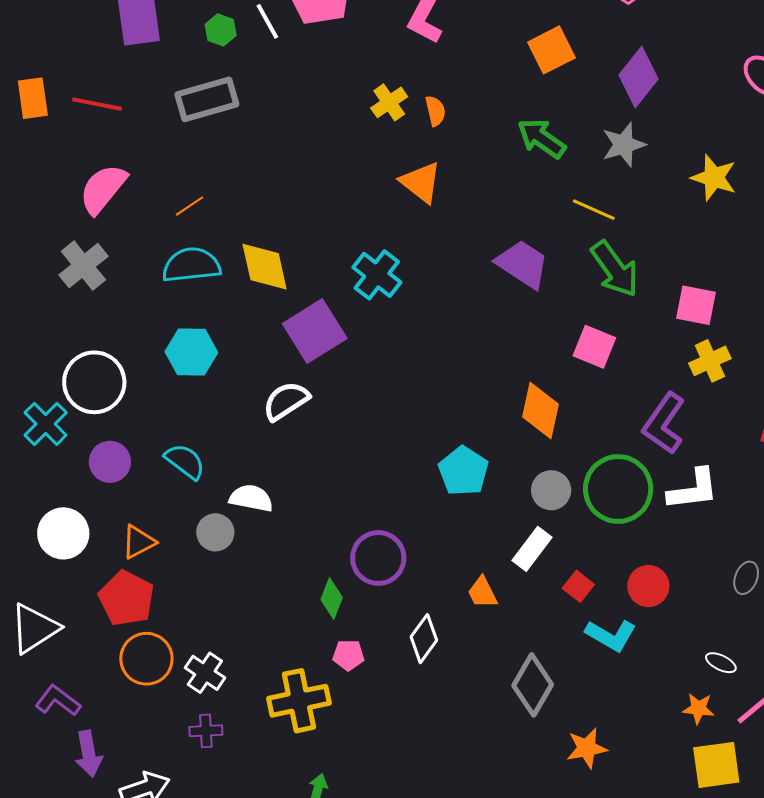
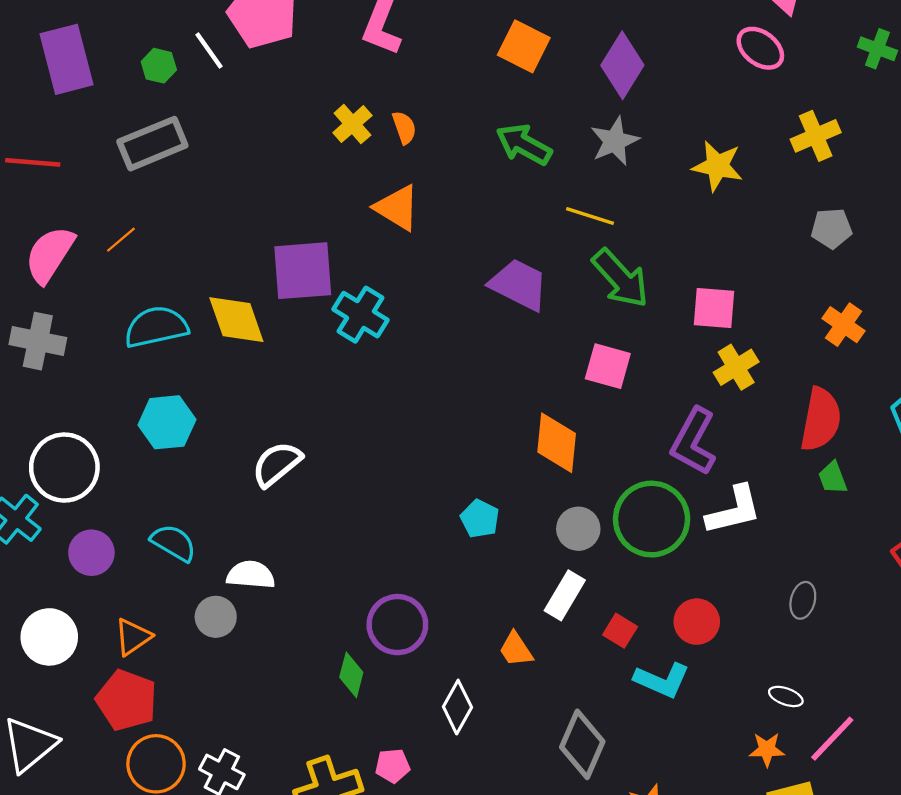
orange square: (552, 50) -> (524, 46), turned -30
orange line: (189, 206) -> (121, 240), moved
gray cross: (83, 266) -> (38, 341), turned -33
purple square: (315, 331) -> (303, 271), moved, turned 34
cyan pentagon: (463, 471) -> (480, 519), size x0.7
pink pentagon: (348, 655) -> (393, 766), moved

